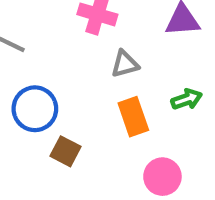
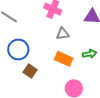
orange rectangle: (133, 117) -> (64, 59), turned -54

